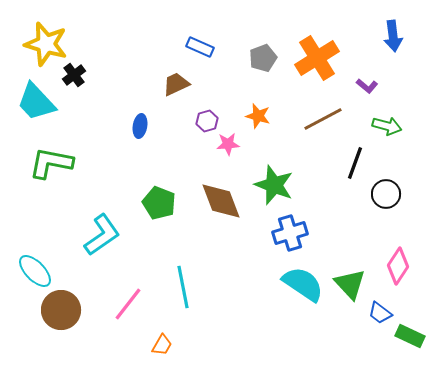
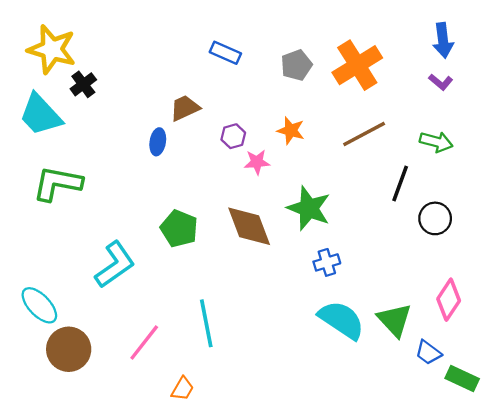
brown trapezoid: (176, 84) -> (185, 108), moved
purple L-shape: (367, 86) -> (441, 82), moved
blue cross: (290, 233) -> (327, 262), size x0.7

